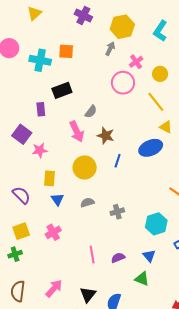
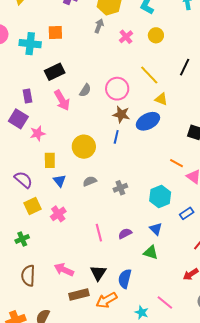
yellow circle: (160, 74) -> (156, 35), moved
pink circle: (123, 83) -> (117, 89), moved
purple rectangle: (41, 109) -> (27, 96), moved
pink arrow: (77, 131) -> (62, 100), moved
brown star: (106, 136) -> (121, 114), moved
yellow square: (21, 231) -> (33, 206), moved
pink arrow: (54, 288) -> (64, 270), turned -102

